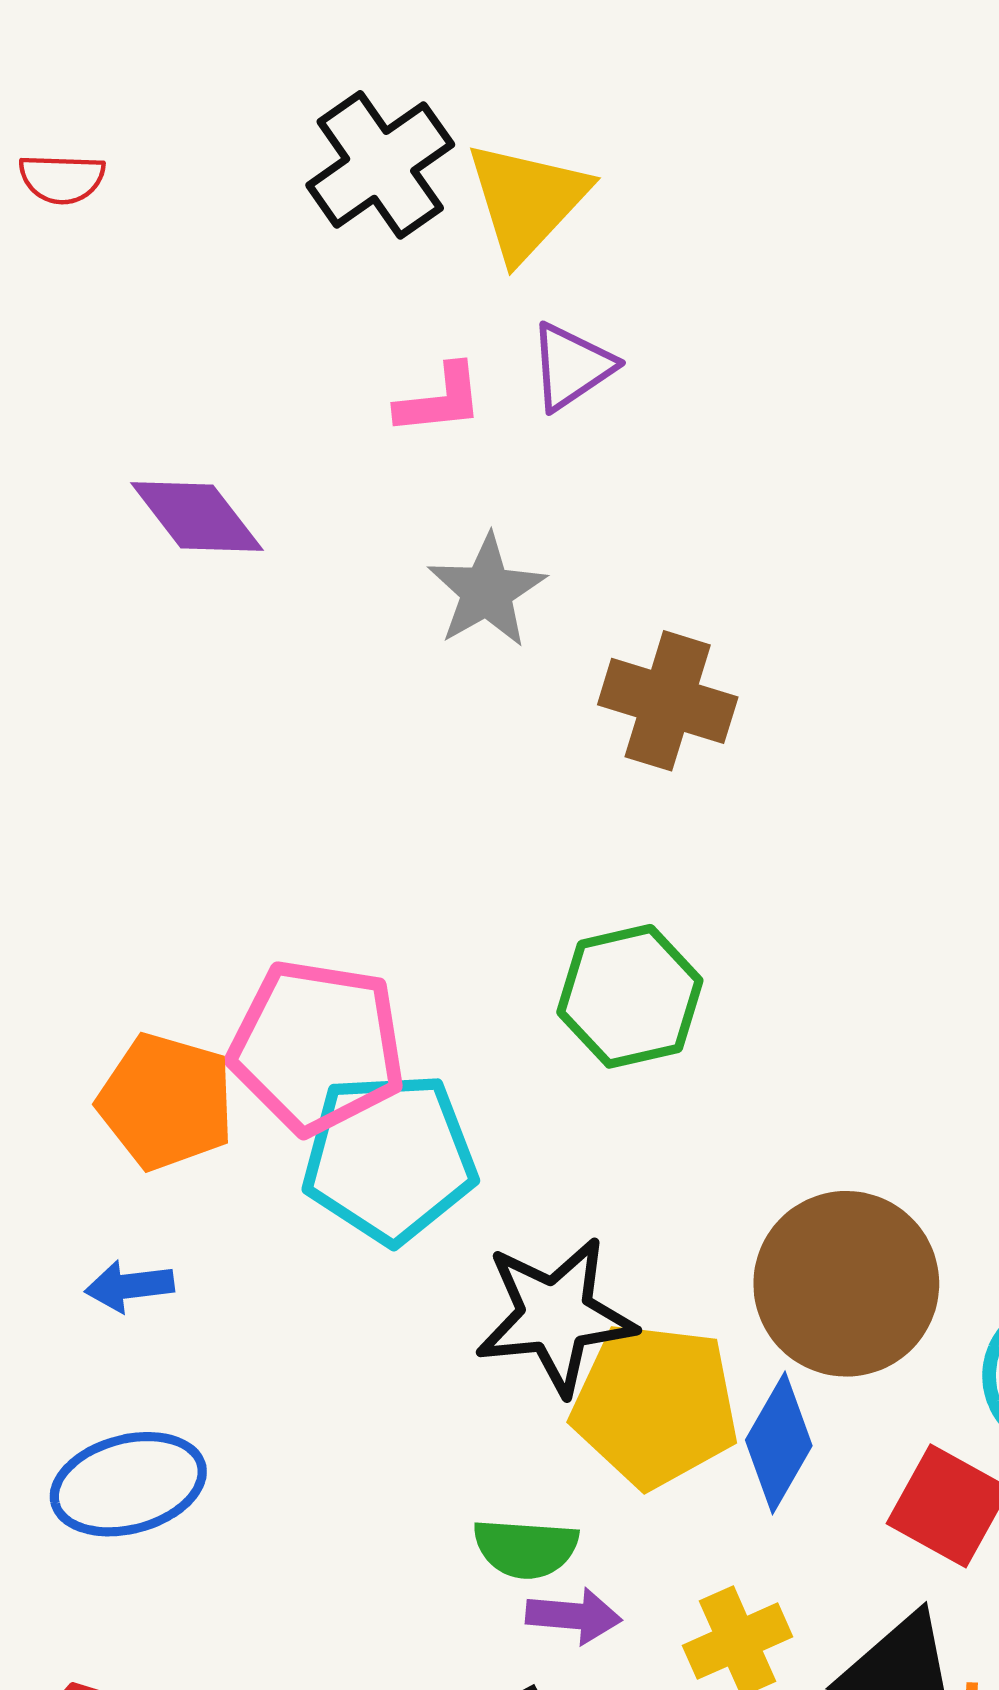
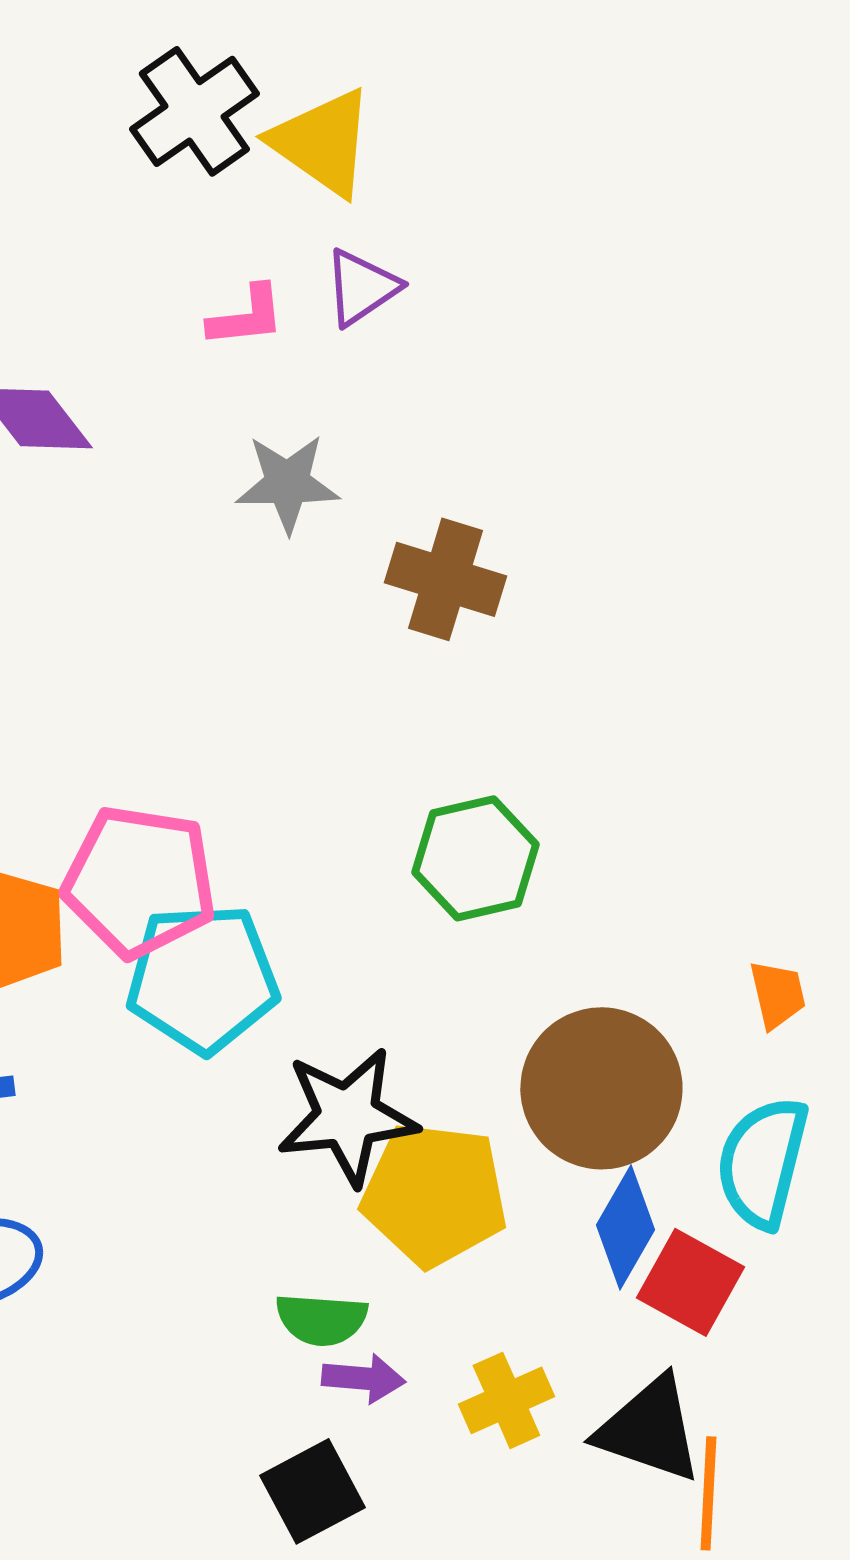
yellow triangle: (527, 200) -> (322, 142), turned -38
gray star: (487, 591) -> (287, 483), turned 30
green hexagon: (630, 996) -> (475, 858), moved
blue diamond: (779, 1443) -> (625, 1227), moved

